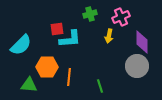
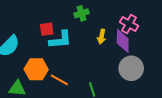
pink cross: (121, 17) -> (129, 24), moved, turned -36
purple diamond: (142, 42) -> (123, 41), moved
orange line: (69, 77) -> (59, 80), turned -66

